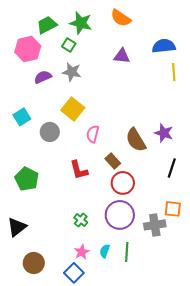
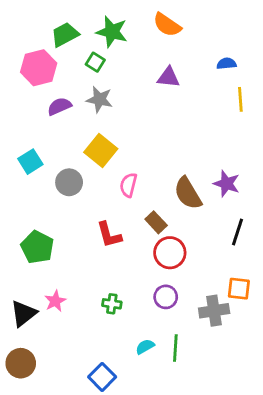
blue semicircle: (164, 46) -> (226, 64), size x0.6
purple circle: (120, 215) -> (166, 297), size x0.6
green cross: (81, 220) -> (112, 304), turned -32
cyan semicircle: (105, 251) -> (145, 347), turned 40
pink star: (82, 252) -> (55, 301), moved
brown circle: (34, 263) -> (21, 363), moved

